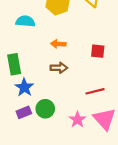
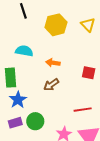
cyan semicircle: (25, 21) -> (24, 51), moved
brown arrow: (59, 68) -> (51, 85), turned 140

